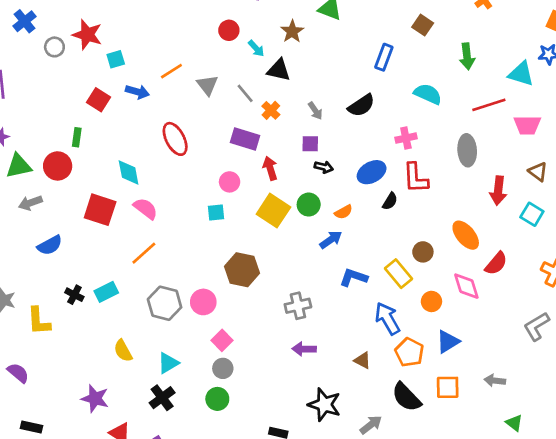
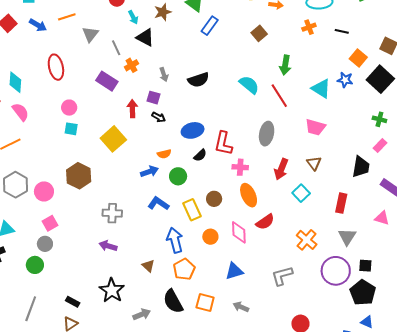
blue rectangle: (384, 57) -> (210, 26), moved
red line: (489, 105) -> (279, 96), moved, turned 60
pink cross: (406, 138) -> (240, 167), moved
red arrow: (270, 168) -> (132, 109), moved
pink circle: (230, 182) -> (69, 108), moved
green circle: (309, 205) -> (178, 176), moved
blue triangle: (448, 342) -> (234, 271), moved

